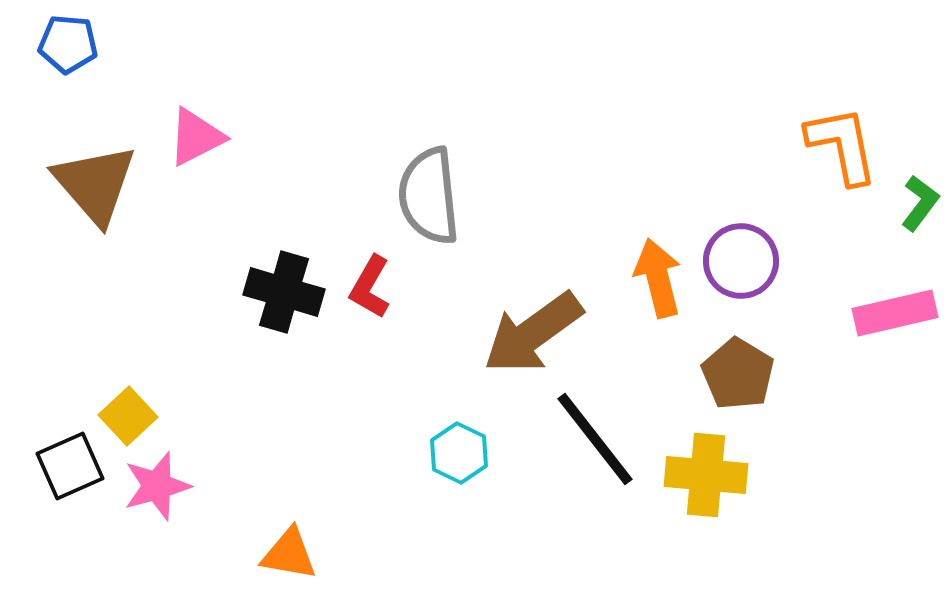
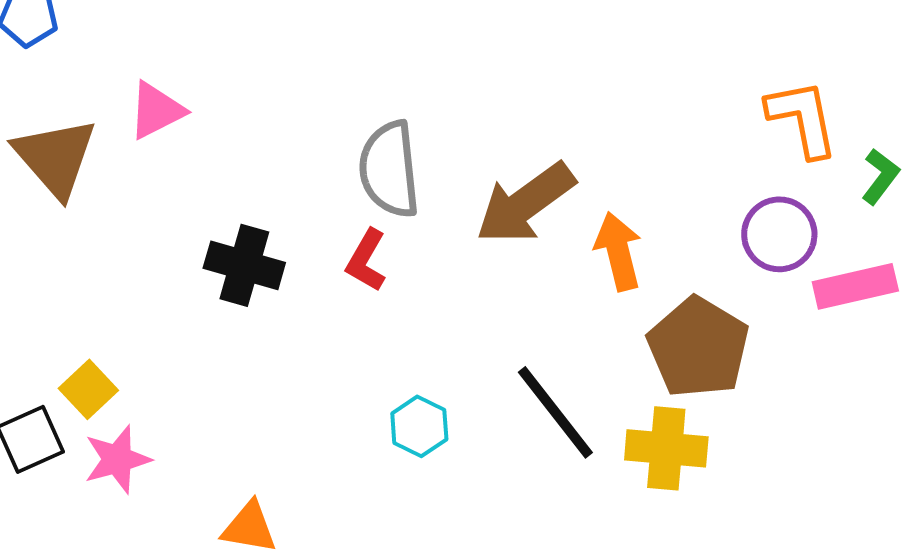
purple circle: (741, 261) -> (779, 234), moved
red L-shape: (370, 287) -> (366, 260), moved
brown arrow: (533, 333) -> (525, 203), moved
brown pentagon: (738, 374) -> (698, 347), size x1.4

